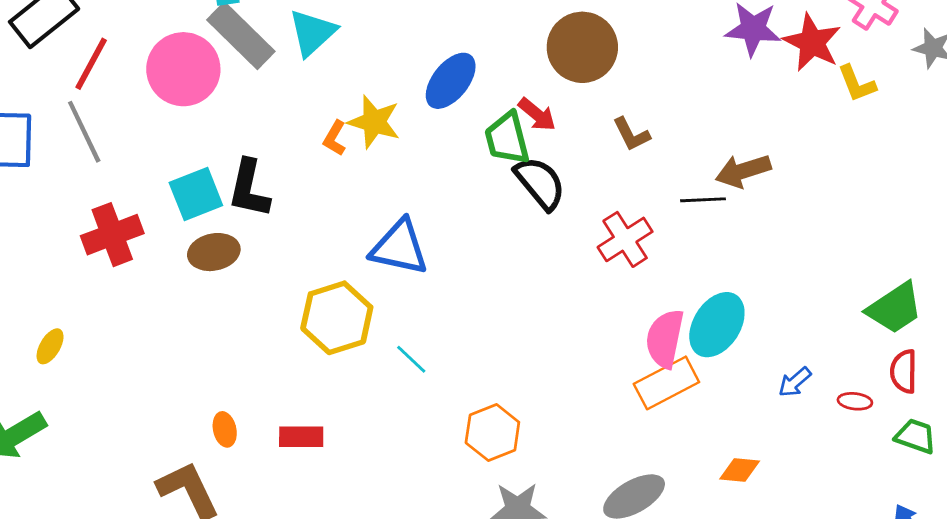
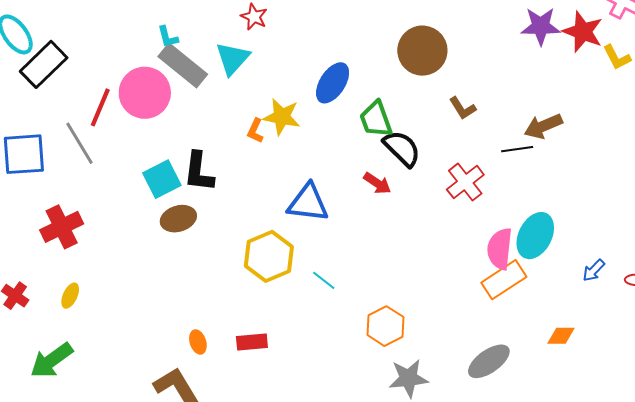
red line: (91, 64) -> (100, 107), moved
red arrow: (537, 114) -> (377, 183), moved
red cross: (112, 235) -> (62, 227), moved

